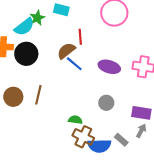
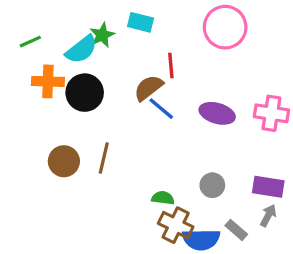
gray circle: (106, 103) -> (212, 185), moved

